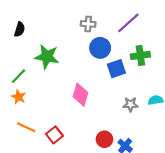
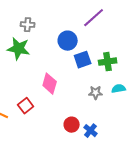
gray cross: (88, 24) -> (28, 25), moved
green cross: (140, 55) -> (108, 62), moved
red square: (54, 135) -> (26, 106), moved

